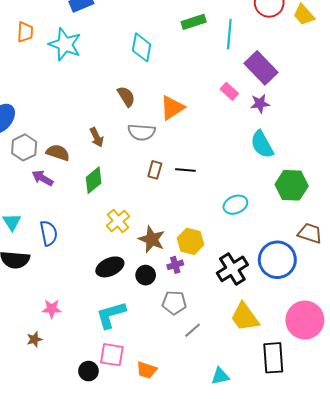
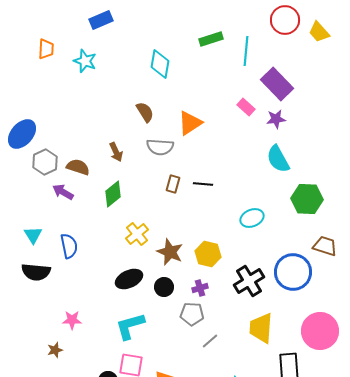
cyan star: (65, 44) -> (85, 61), size x0.7
purple cross: (175, 265) -> (200, 288), moved
yellow trapezoid: (245, 317) -> (261, 328), turned 40

